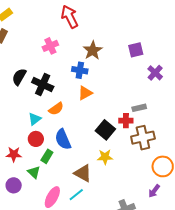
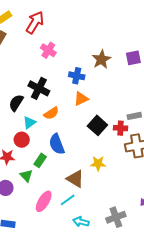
red arrow: (70, 17) -> (35, 22), moved, turned 55
pink cross: (50, 46) -> (48, 50), turned -35
brown star: (93, 50) -> (101, 59), moved
black semicircle: (19, 77) -> (16, 103), moved
black square: (105, 130) -> (97, 125), moved
red circle: (36, 139) -> (22, 140), moved

